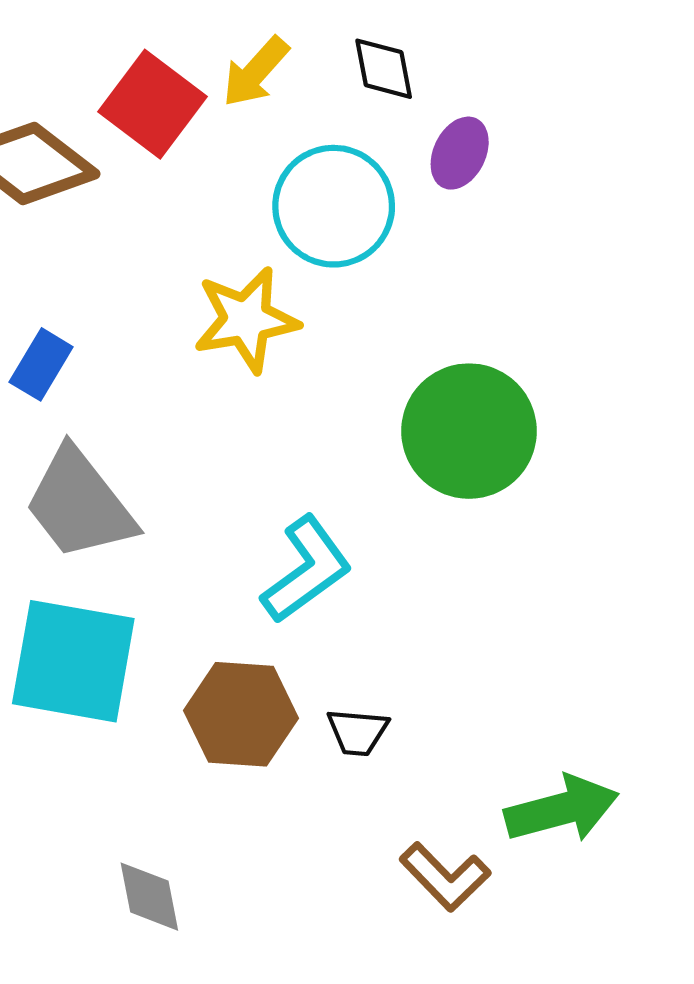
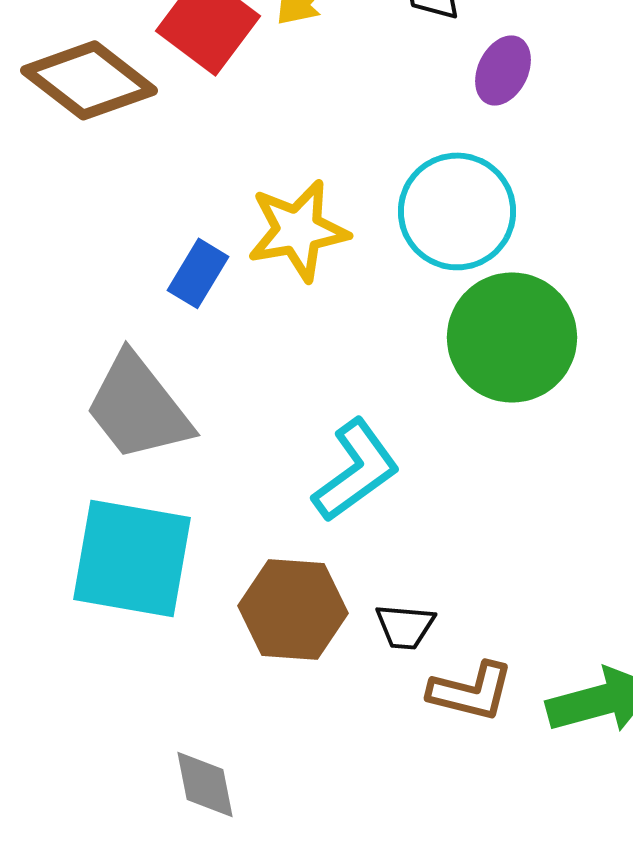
cyan circle: (334, 206) -> (457, 211), moved
blue rectangle: (41, 364) -> (198, 273), moved
brown L-shape: (445, 877) -> (471, 691), moved, turned -32

